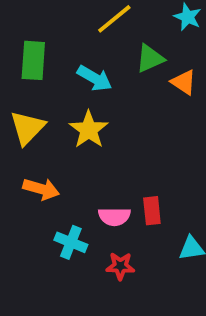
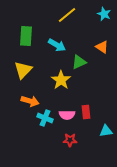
green triangle: (150, 58) -> (79, 62), moved
yellow star: (89, 130) -> (61, 80), moved
cyan cross: (71, 242) -> (45, 118), moved

